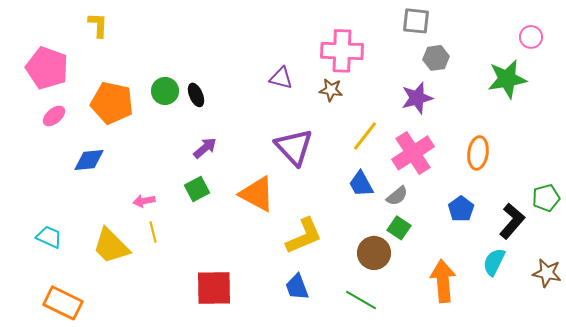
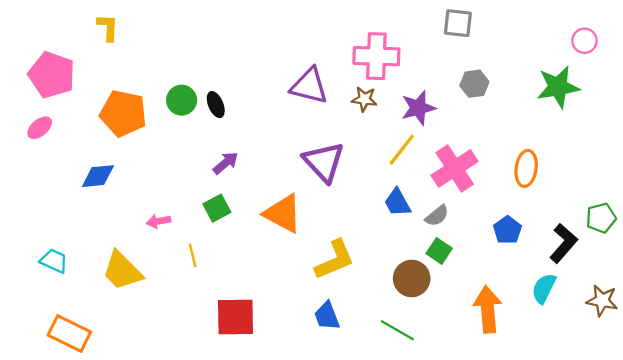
gray hexagon: (436, 58) -> (474, 84), moved
purple triangle: (281, 78) -> (309, 86), size x1.5
purple star: (417, 98) -> (418, 108), moved
pink ellipse: (54, 116) -> (40, 128), moved
yellow line: (153, 232) -> (193, 255), moved

